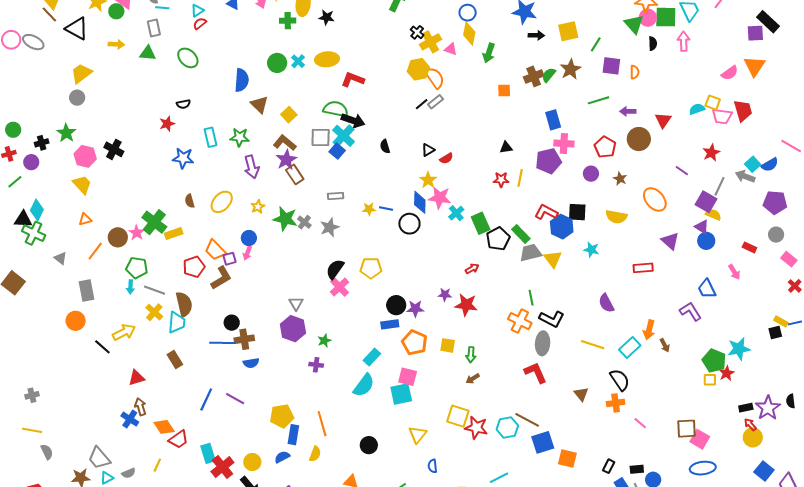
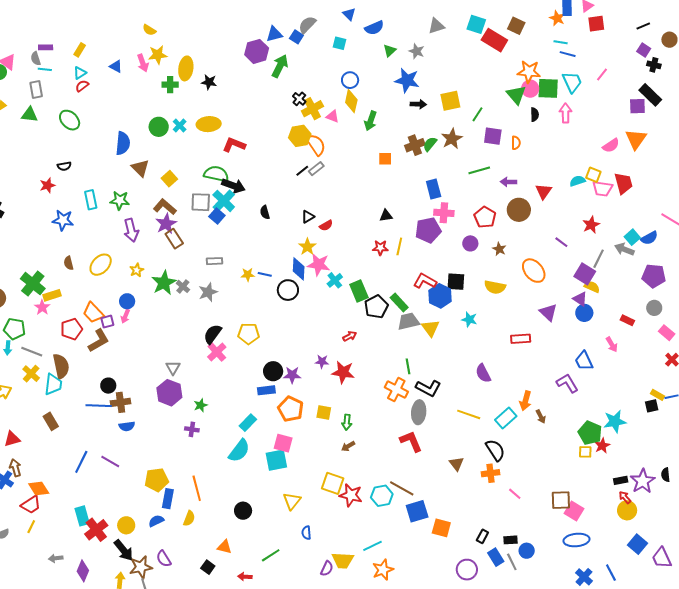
green star: (285, 219) -> (164, 283), turned 30
pink star: (137, 233) -> (42, 307), moved
red trapezoid: (179, 439) -> (31, 505), moved

